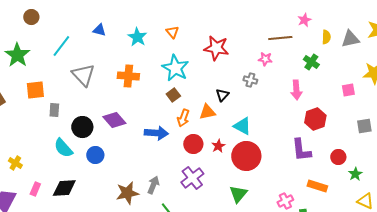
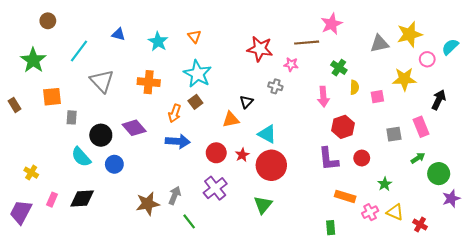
pink star: (304, 20) -> (332, 24), size x1.5
yellow semicircle: (326, 37) -> (354, 87), moved
red star: (216, 48) -> (260, 49), moved
orange arrow: (183, 118) -> (175, 113), moved
red circle: (338, 157) -> (362, 158), moved
pink cross: (285, 201) -> (370, 212), moved

